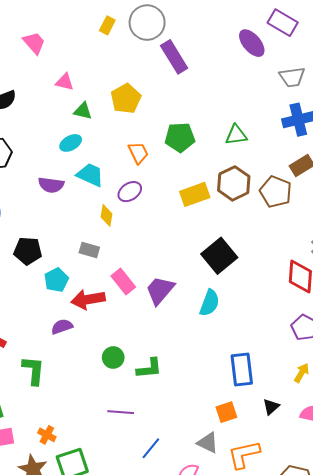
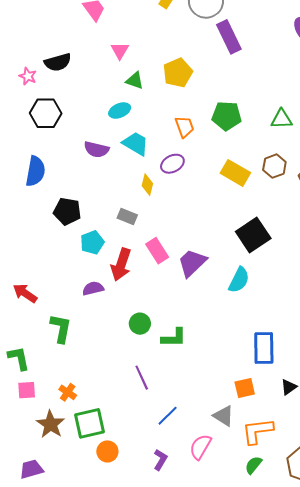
pink triangle: (65, 82) -> (120, 51), turned 42
brown hexagon: (234, 183) -> (274, 166), size x0.7
yellow rectangle: (195, 194) -> (235, 173), turned 44
red arrow: (88, 299) -> (121, 265), turned -68
purple line: (121, 412) -> (142, 378), turned 55

